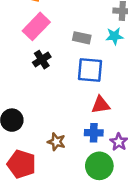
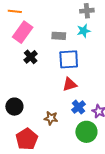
red triangle: (101, 105) -> (70, 84), moved
blue cross: (94, 133) -> (79, 107), turned -32
red pentagon: (21, 164) -> (27, 139), turned 30

